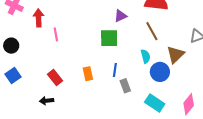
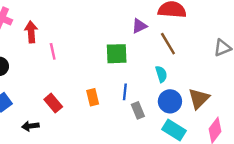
purple triangle: (121, 16) -> (139, 26), moved
brown triangle: (175, 55) -> (199, 99), moved
blue circle: (160, 72) -> (170, 101), moved
black arrow: (47, 101) -> (30, 126), moved

